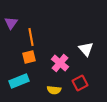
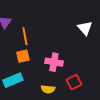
white triangle: (86, 49) -> (85, 28), moved
pink cross: (60, 63) -> (54, 62), turned -30

